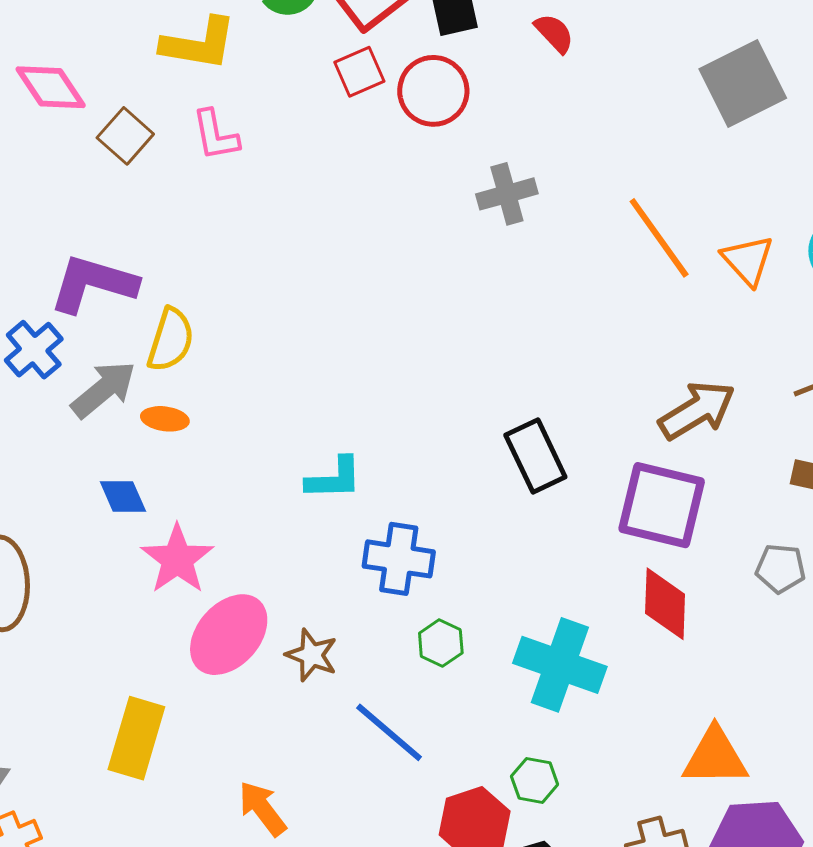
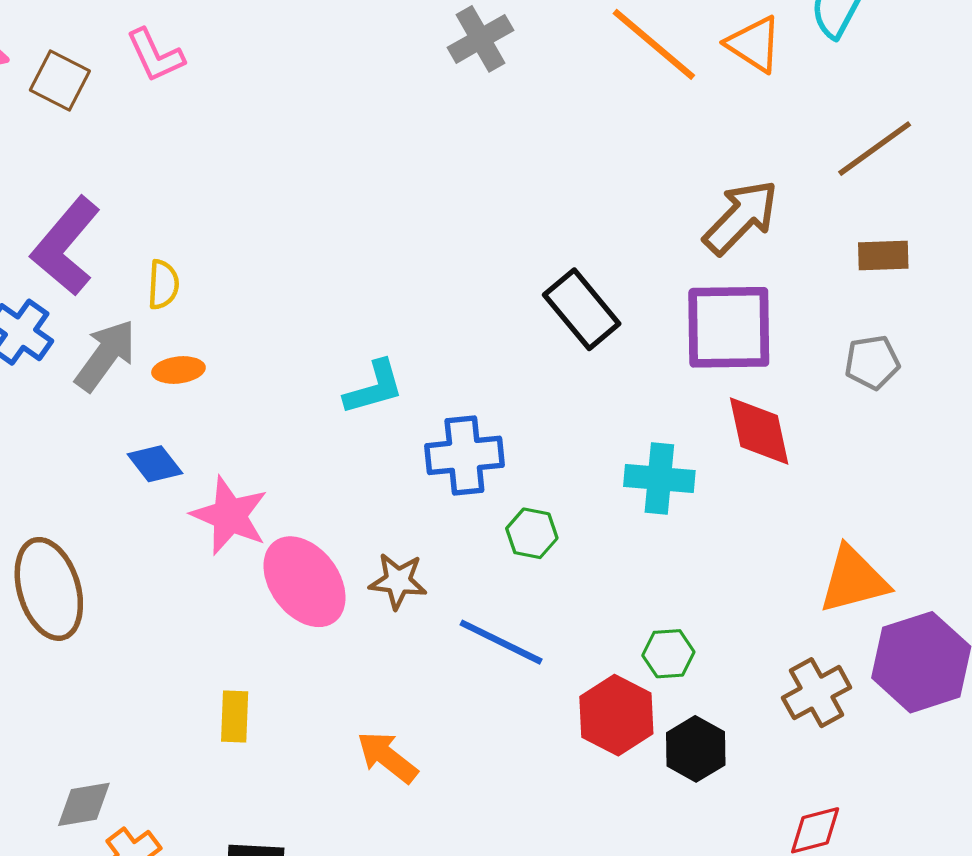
purple L-shape: (93, 284) -> (66, 246), turned -52
yellow semicircle: (171, 340) -> (163, 285), size x0.7
pink ellipse: (229, 635) -> (305, 582), turned -64
cyan cross: (560, 665) -> (659, 479), moved, size x0.7
yellow rectangle: (136, 738) -> (235, 716), size x0.6

